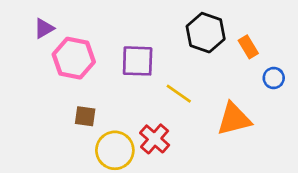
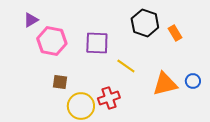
blue circle: (274, 78) -> (193, 81), moved
red cross: (155, 139) -> (109, 98), turned 30

